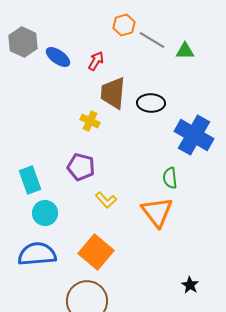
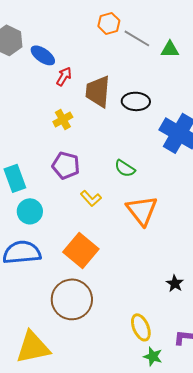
red arrow: (96, 61) -> (64, 76), moved
yellow cross: (90, 121) -> (63, 119), moved, turned 36
green semicircle: (170, 178) -> (125, 168), moved, turned -50

